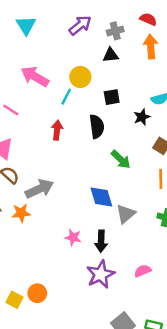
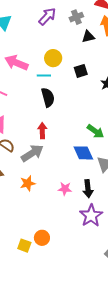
black triangle: (111, 55) -> (88, 37), moved
cyan line: (66, 97) -> (44, 76), turned 72
black semicircle: (97, 126) -> (48, 97), moved
red arrow: (57, 130) -> (42, 131), moved
green arrow: (121, 159) -> (95, 131), moved
orange star: (21, 213) -> (28, 183), moved

